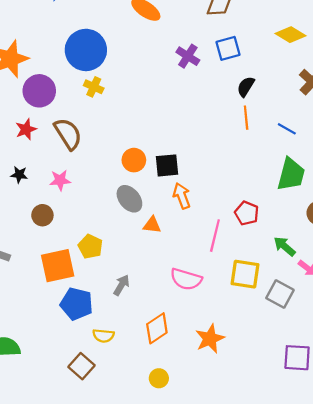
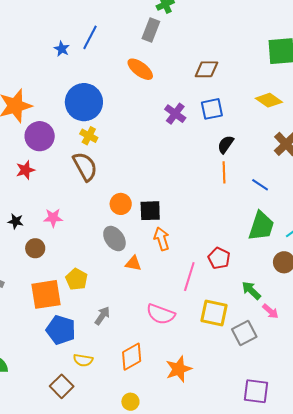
brown semicircle: (68, 134) -> (85, 166), moved
black star: (19, 175) -> (16, 221), moved
gray square: (280, 294) -> (244, 333), turned 30

